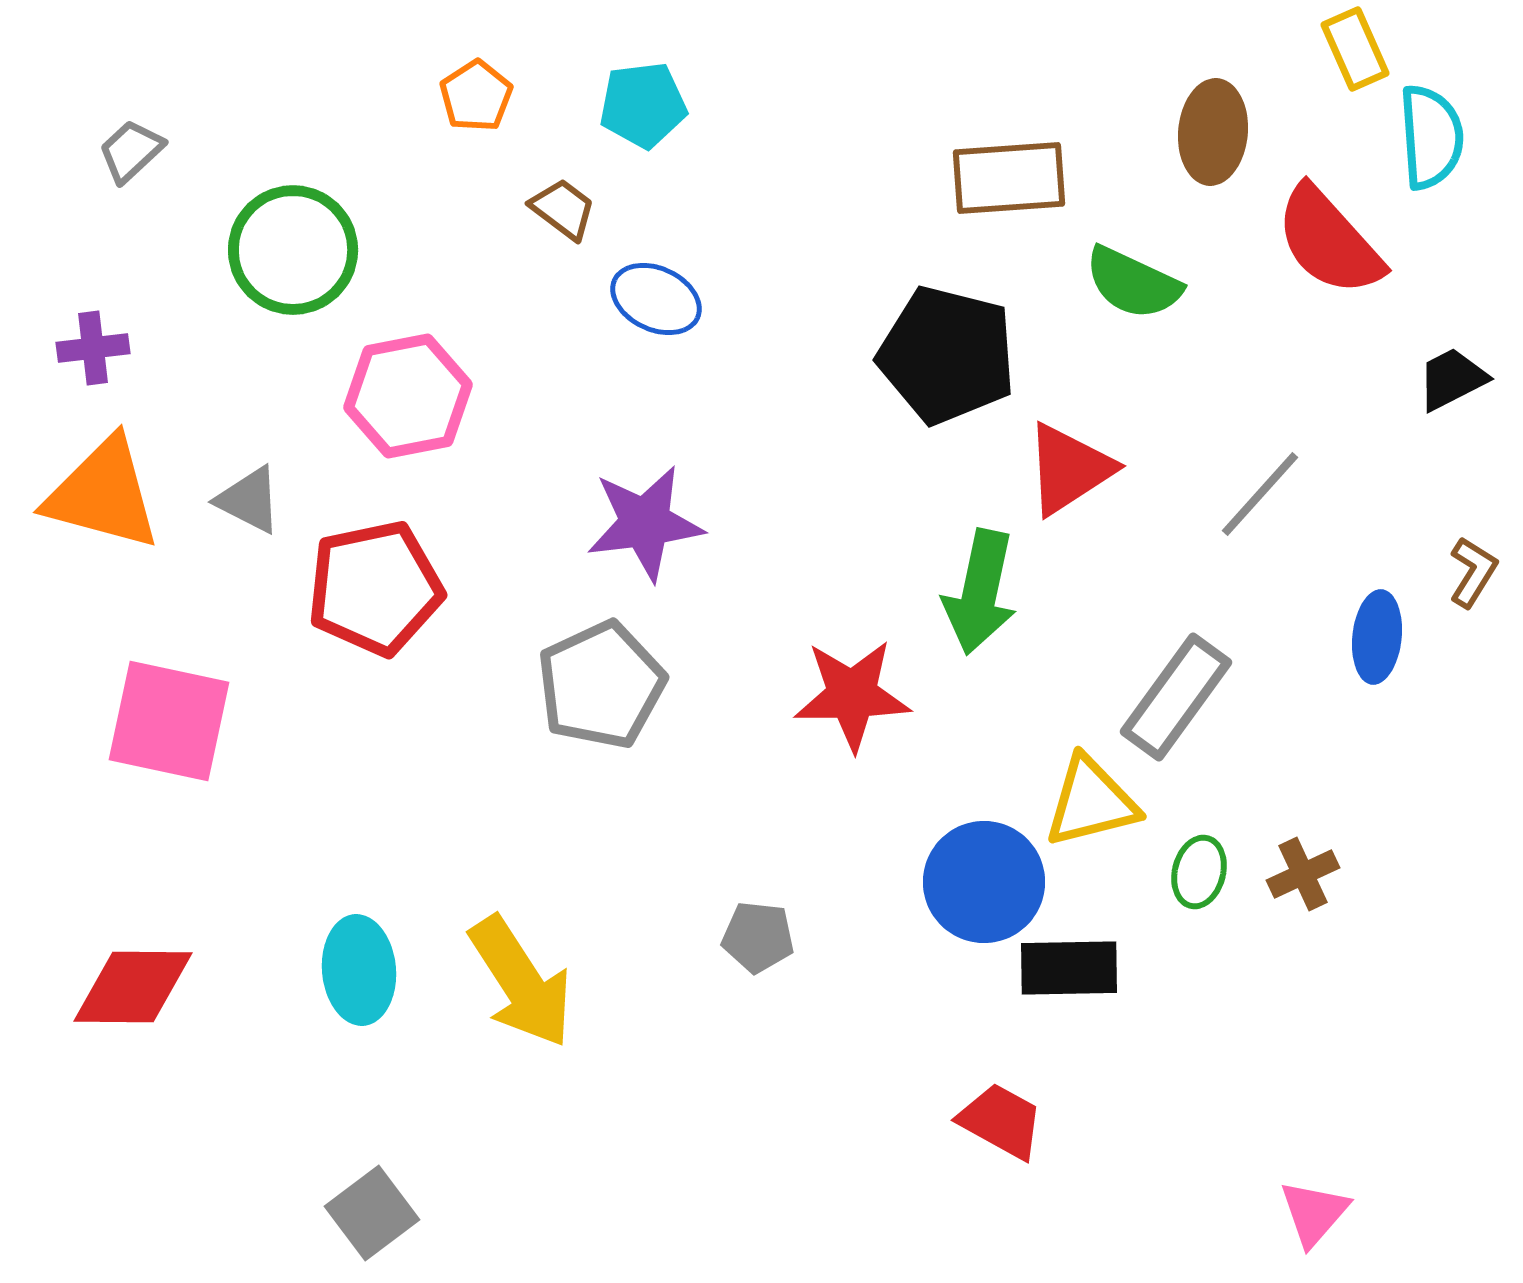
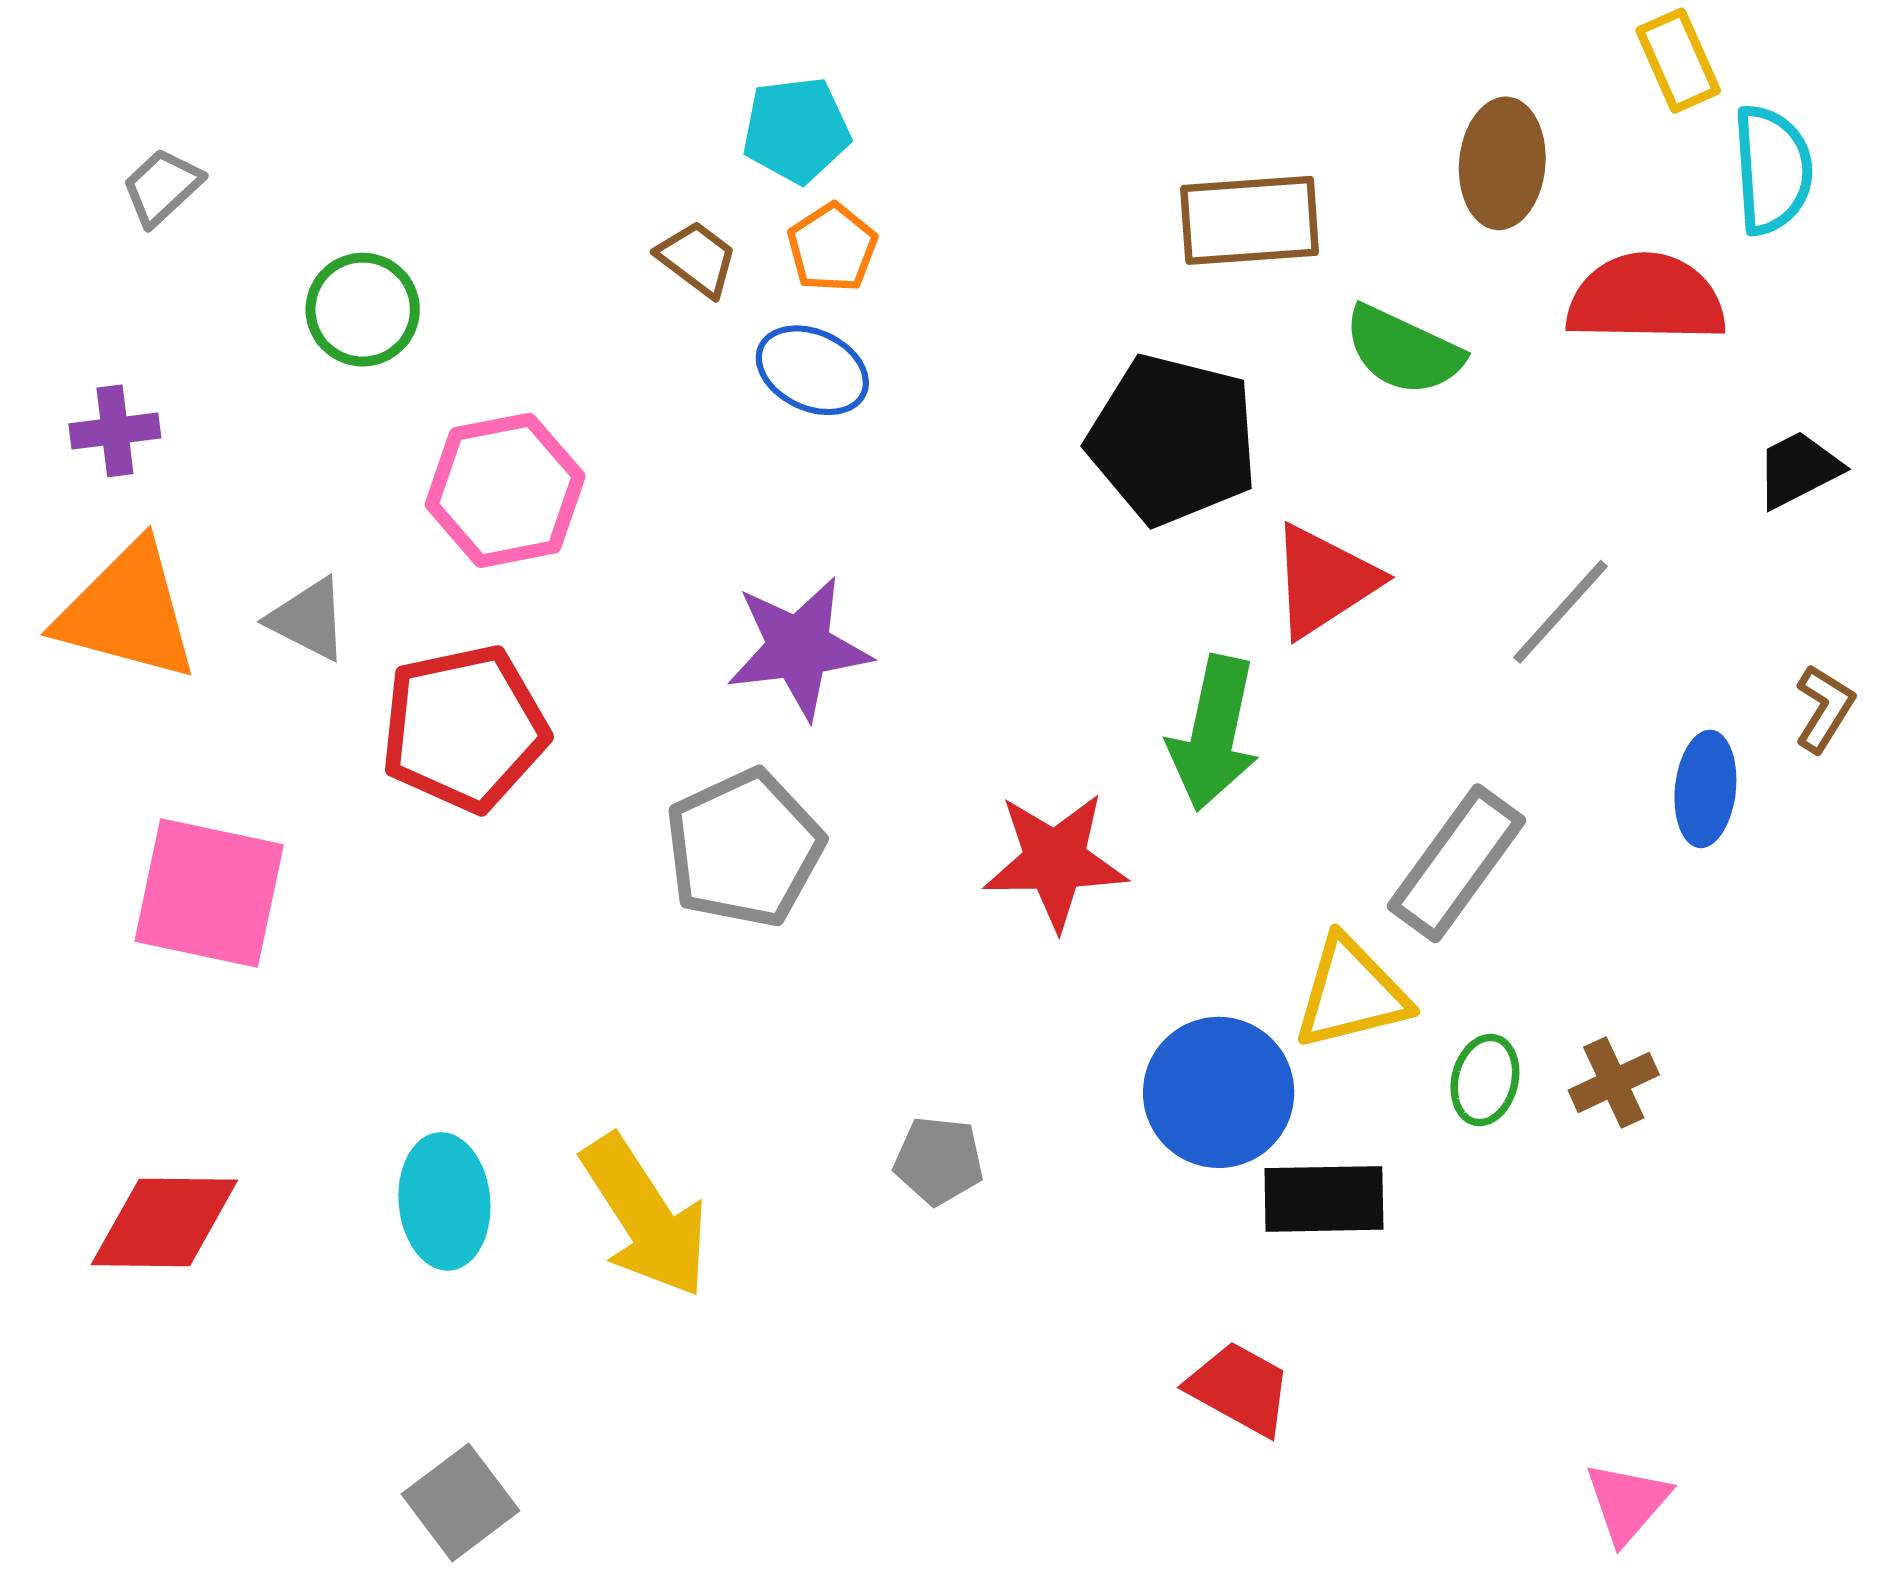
orange pentagon: (476, 96) -> (832, 248), moved
red semicircle: (1329, 241) -> (1646, 298), turned 133
green circle: (293, 250) -> (363, 310), size x0.7

